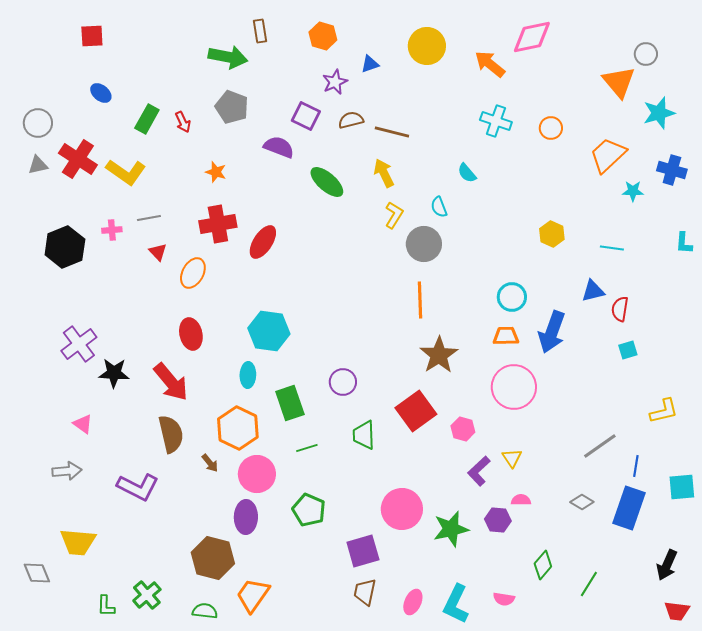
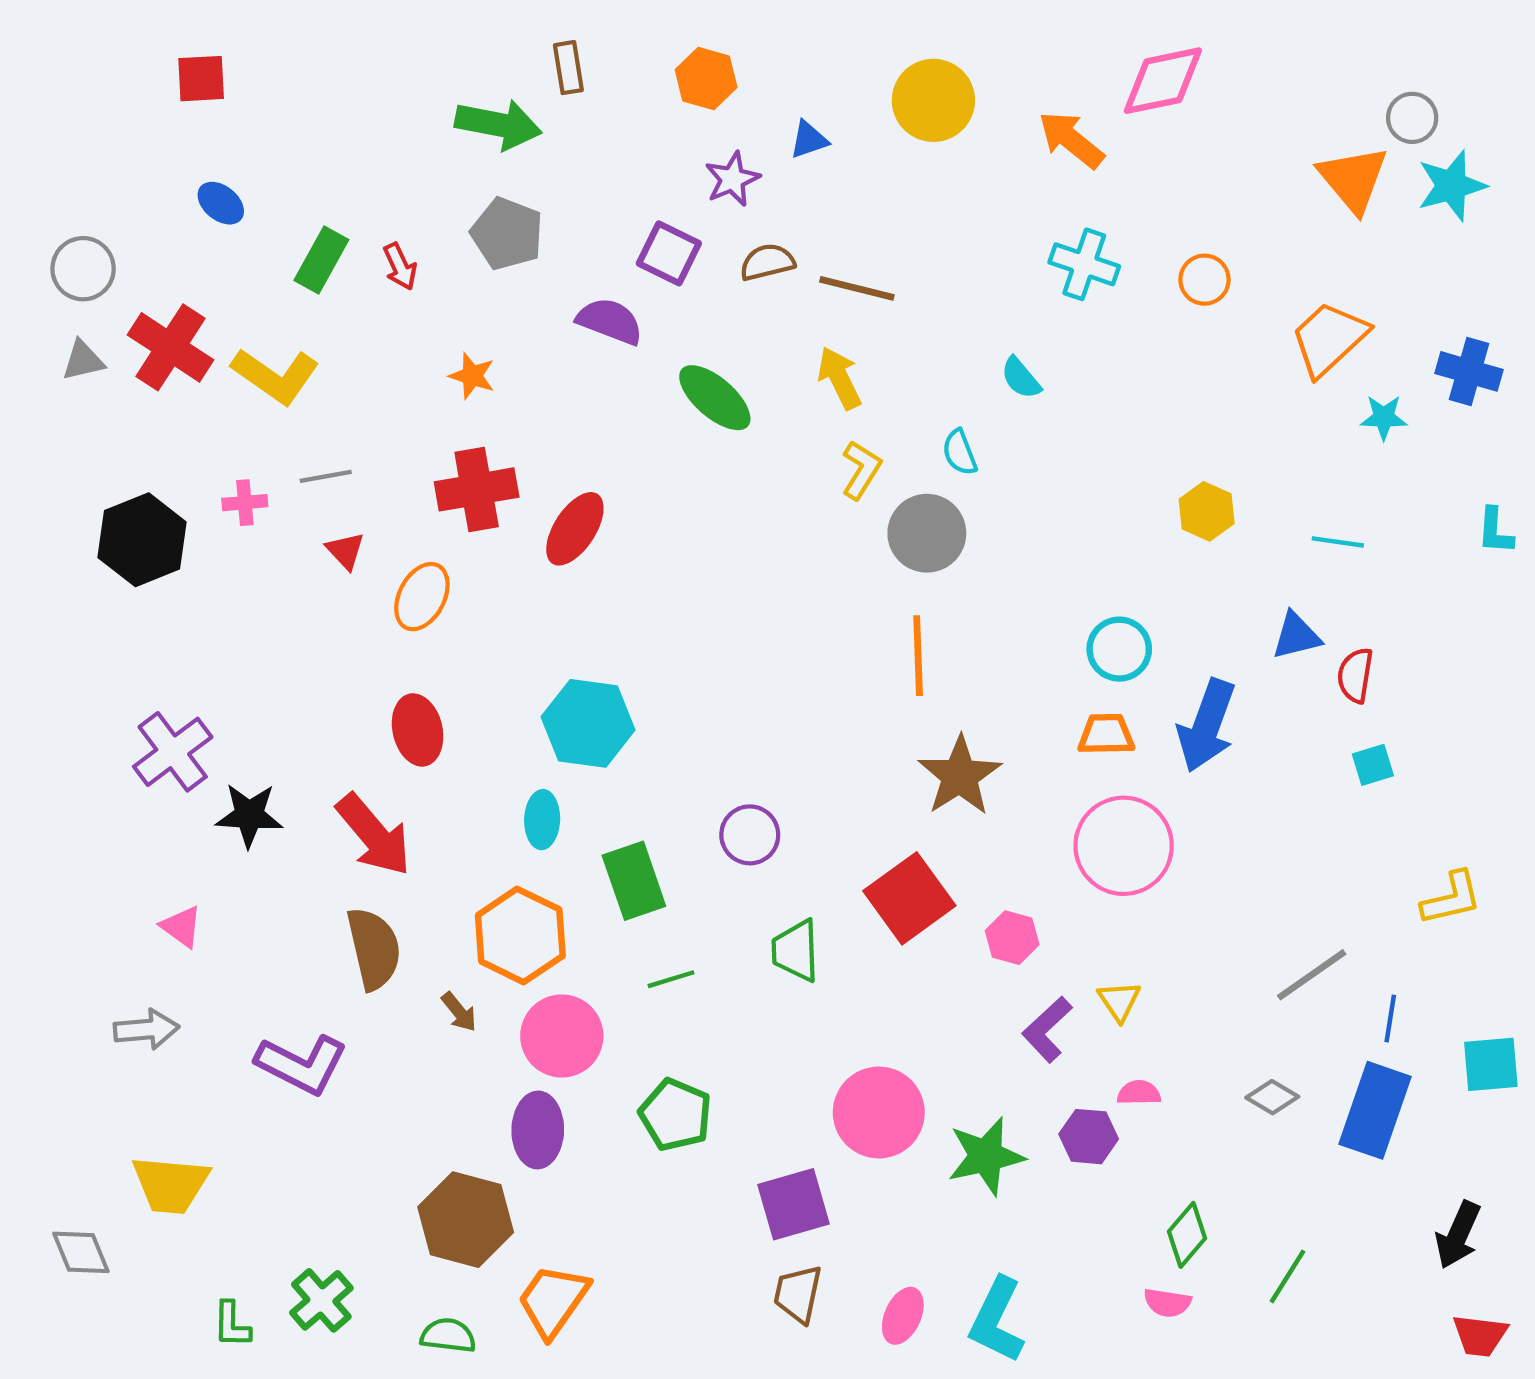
cyan star: (659, 113) -> (1451, 186), moved
pink semicircle: (504, 599) -> (1167, 1303), moved

